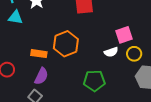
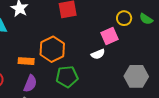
yellow circle: (134, 54) -> (124, 18), moved
green pentagon: (94, 81) -> (67, 77), moved

